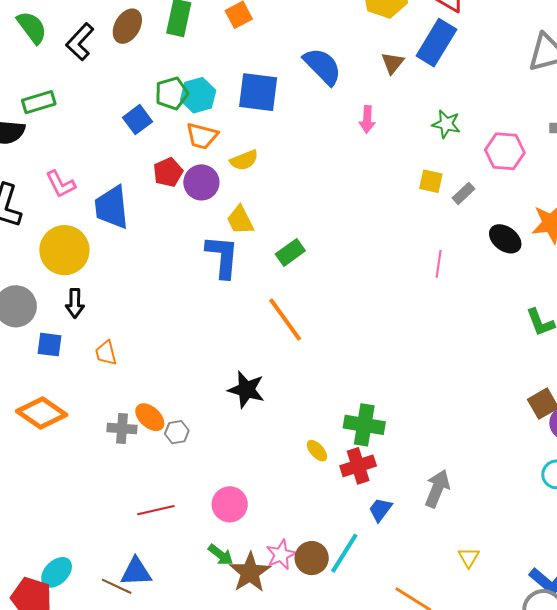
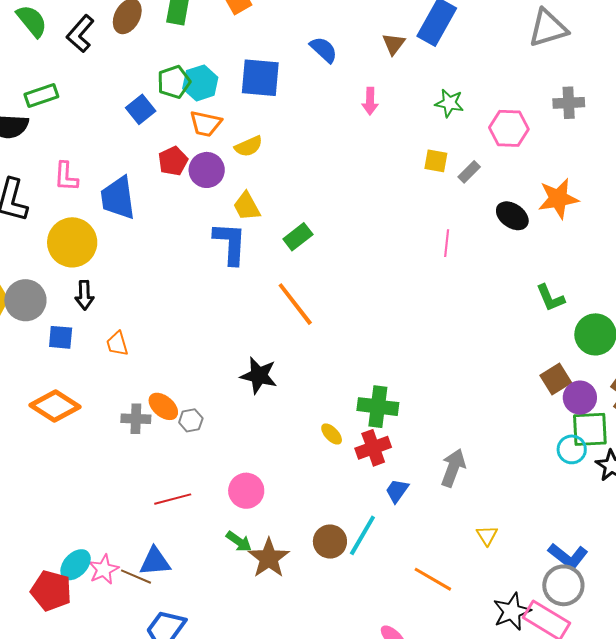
blue semicircle: (322, 66) -> (324, 50), size x0.7
pink L-shape: (61, 184) -> (66, 177), turned 32
pink star: (281, 555) -> (104, 569), moved

